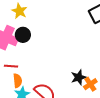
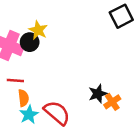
yellow star: (19, 11) -> (38, 30), moved

